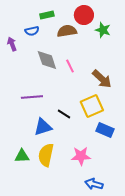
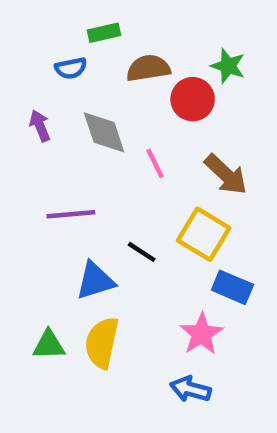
red circle: (84, 15) -> (193, 99), moved
purple arrow: (12, 44) -> (40, 126), moved
pink line: (70, 66) -> (155, 163), moved
yellow square: (92, 106) -> (204, 234), turned -35
pink star: (81, 156) -> (201, 334), moved, turned -30
blue arrow: (94, 184) -> (190, 389), moved

